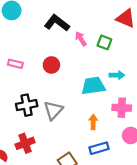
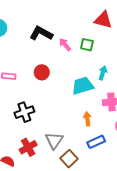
cyan arrow: (117, 75) -> (103, 73), turned -64
gray triangle: (53, 110) -> (54, 140), moved

